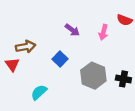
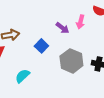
purple arrow: (72, 30) -> (62, 28), moved

